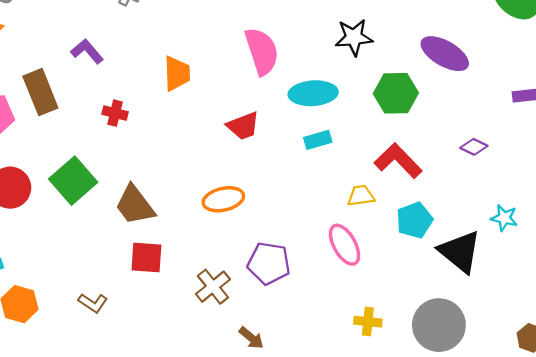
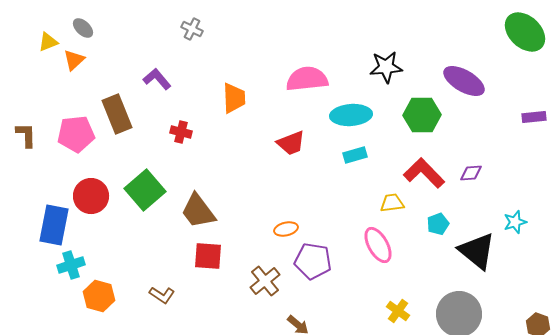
pink semicircle: (262, 51) -> (307, 79), turned -78
purple diamond: (474, 147) -> (471, 173), moved, turned -30
orange ellipse: (223, 199) -> (286, 229), moved, size x0.7
cyan star: (504, 218) -> (515, 222), turned -30
cyan pentagon: (414, 220) -> (438, 224), size x0.7
yellow cross: (368, 322) -> (398, 311), turned 30

